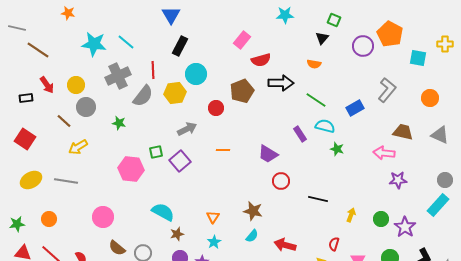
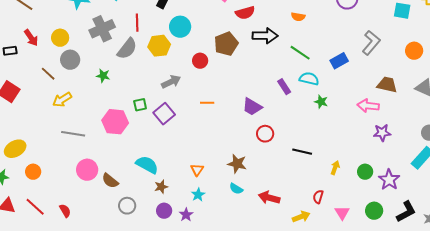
yellow ellipse: (31, 180) -> (15, 149), moved
gray line: (66, 181) -> (73, 134), moved
cyan semicircle: (252, 236) -> (236, 189), turned 80
brown semicircle: (117, 248) -> (110, 181), moved

